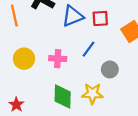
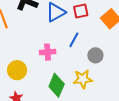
yellow circle: (24, 59) -> (17, 70), moved
green diamond: (63, 96) -> (57, 85), turned 30

